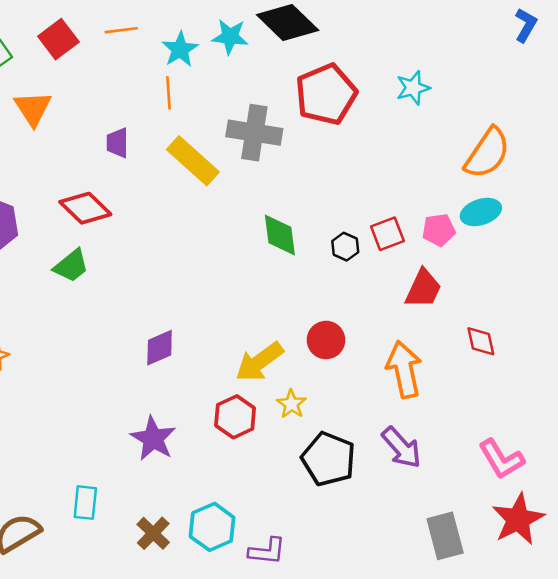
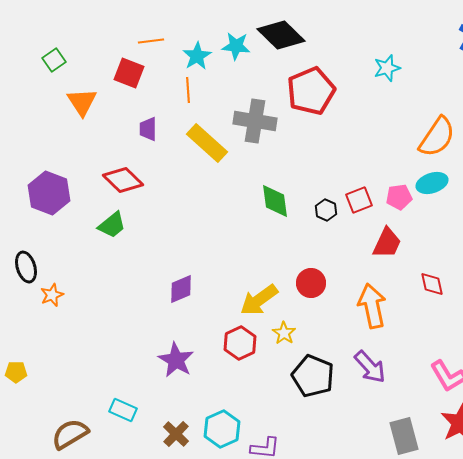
red square: (58, 39) -> (129, 73), moved, turned -32
cyan star: (413, 88) -> (387, 68), moved
cyan rectangle: (85, 503) -> (123, 410), turned -72

